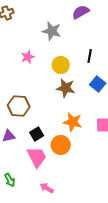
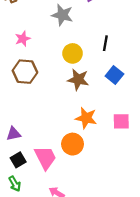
pink star: (28, 57) -> (23, 39), moved
brown hexagon: (19, 106) -> (25, 72), moved
black square: (37, 134) -> (18, 160), moved

